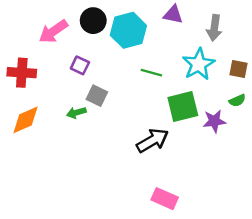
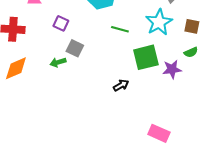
black arrow: (153, 140) -> (121, 85), size x0.6
pink rectangle: (165, 199) -> (159, 133), moved

